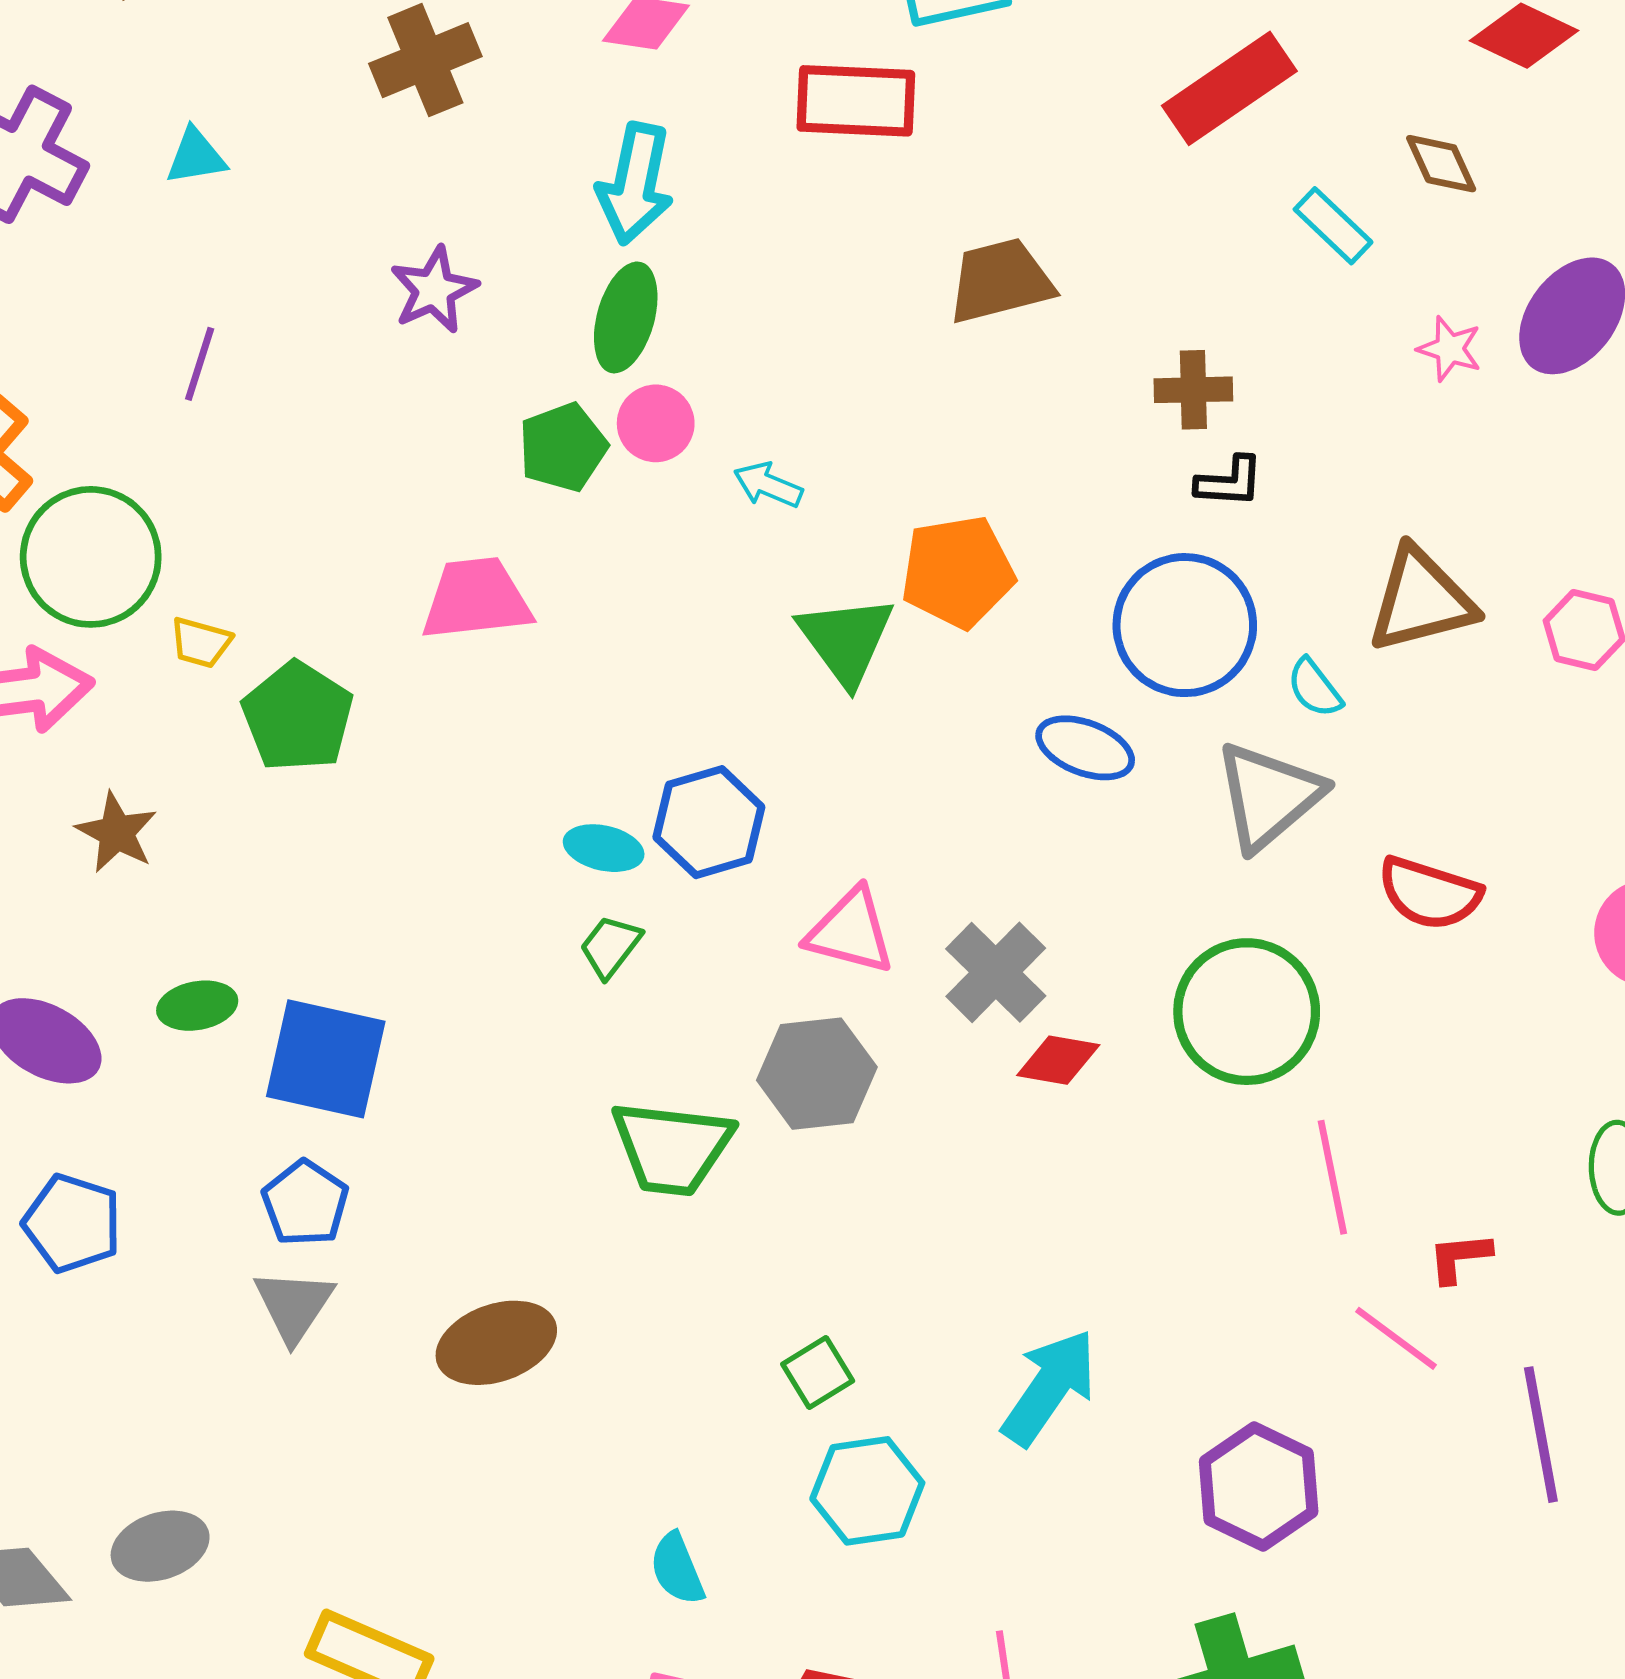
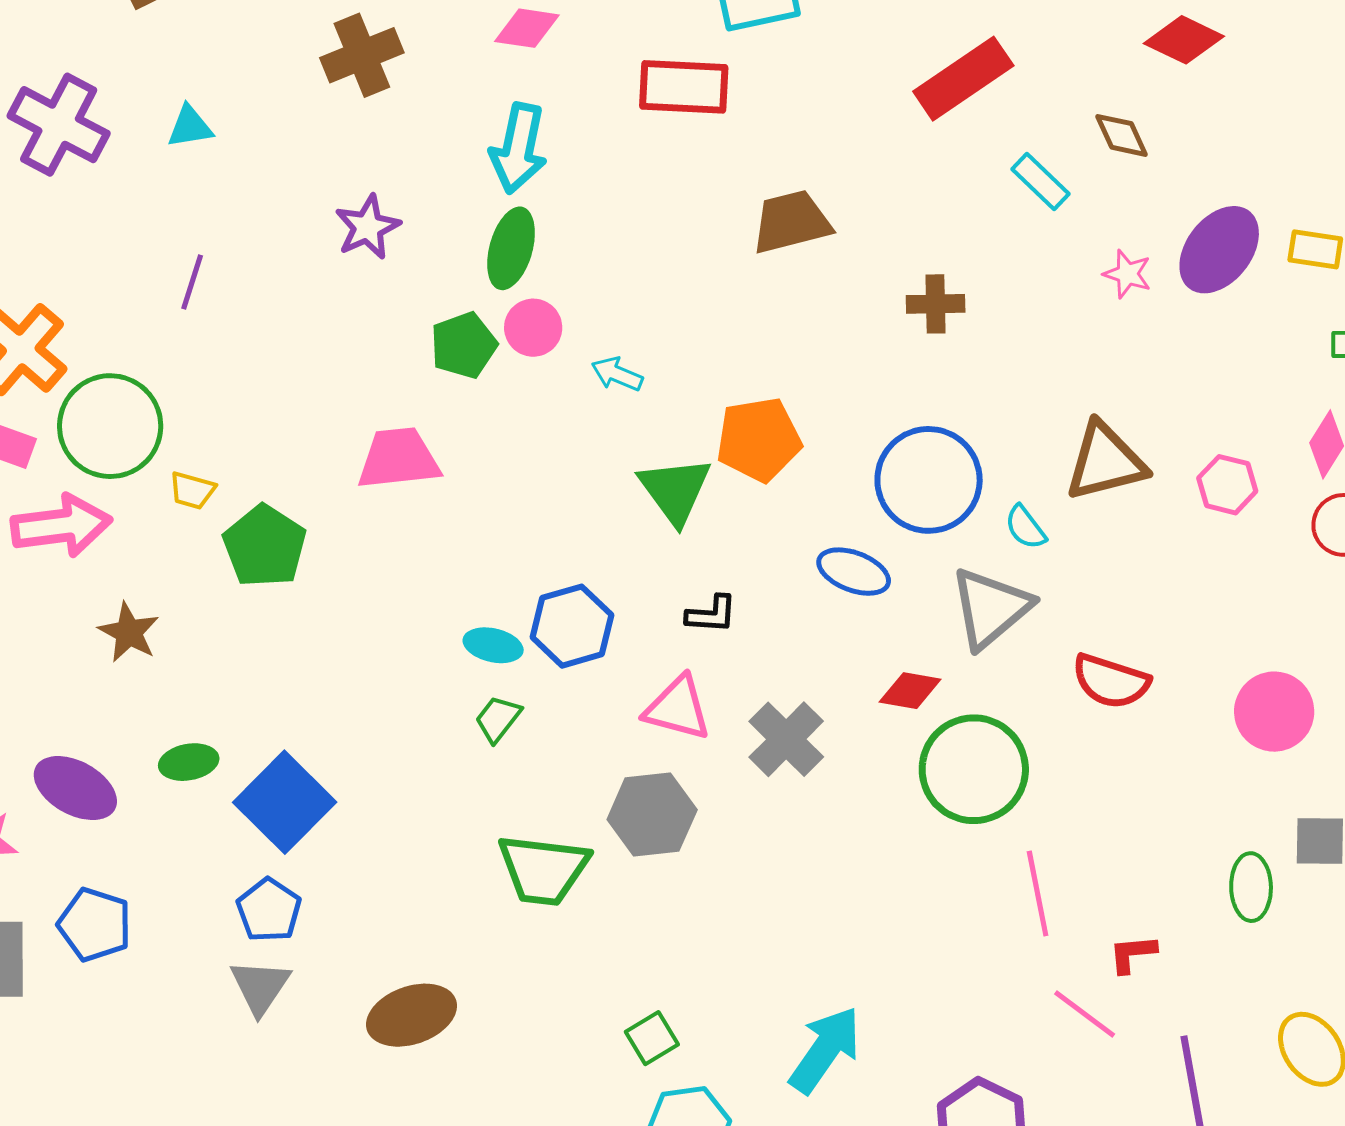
black L-shape: (1229, 482) -> (711, 614), moved
blue square: (326, 1059) -> (285, 802), turned 32
red diamond: (1058, 1060) -> (910, 691), moved

